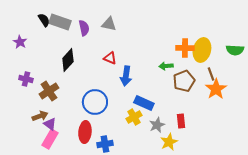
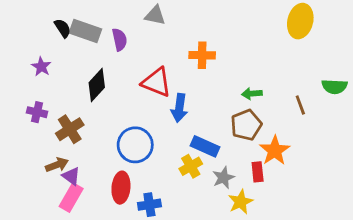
gray triangle: (109, 24) -> (155, 15), moved
purple star: (20, 42) -> (41, 67), moved
orange cross: (185, 48) -> (202, 55), moved
yellow ellipse: (202, 50) -> (300, 21), moved
green semicircle: (235, 50) -> (334, 87), moved
red triangle: (110, 58) -> (157, 82), size x1.6
green arrow: (166, 66) -> (252, 94), moved
brown pentagon: (184, 81) -> (246, 125), moved
orange star: (216, 89) -> (275, 151), moved

